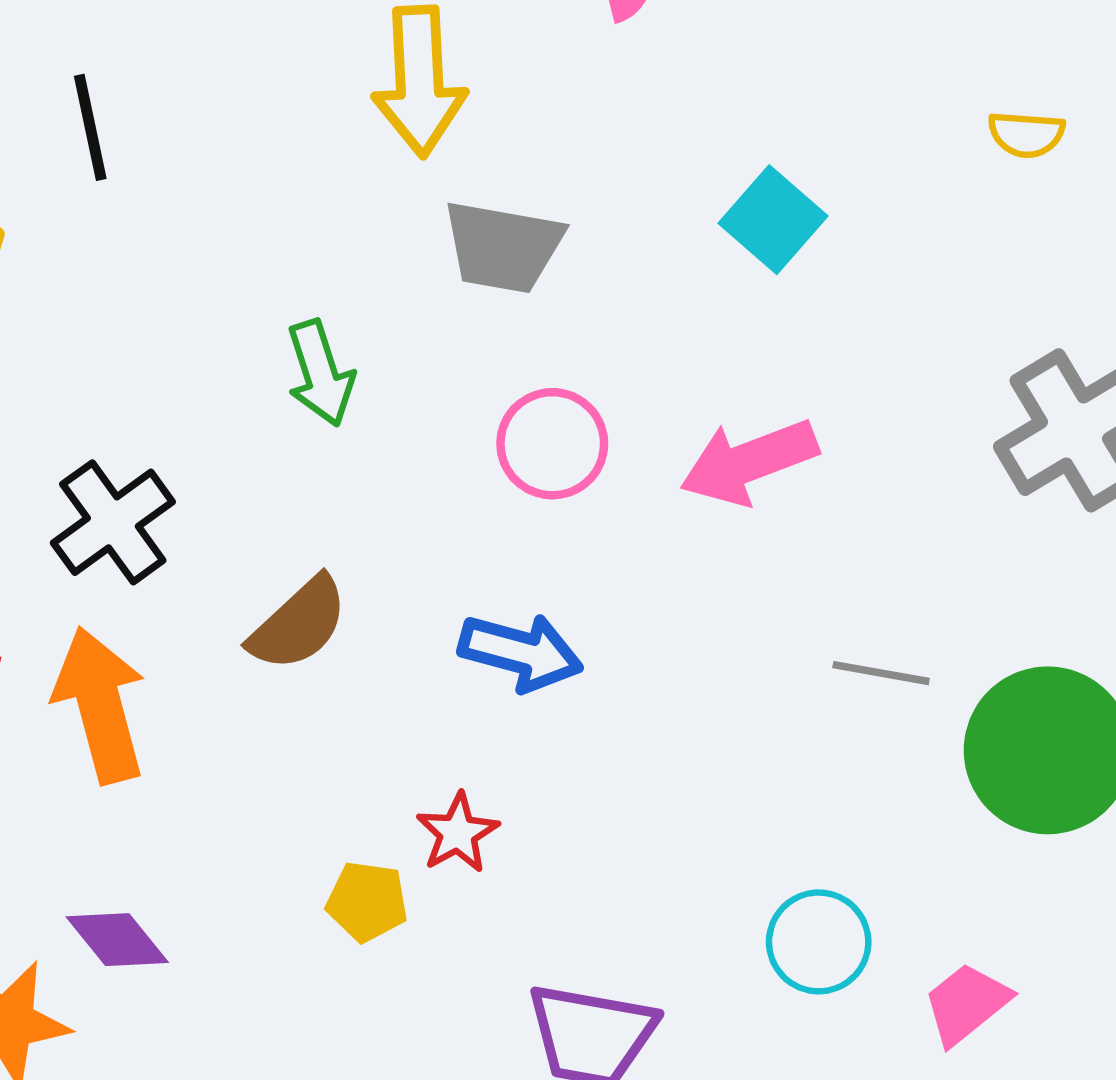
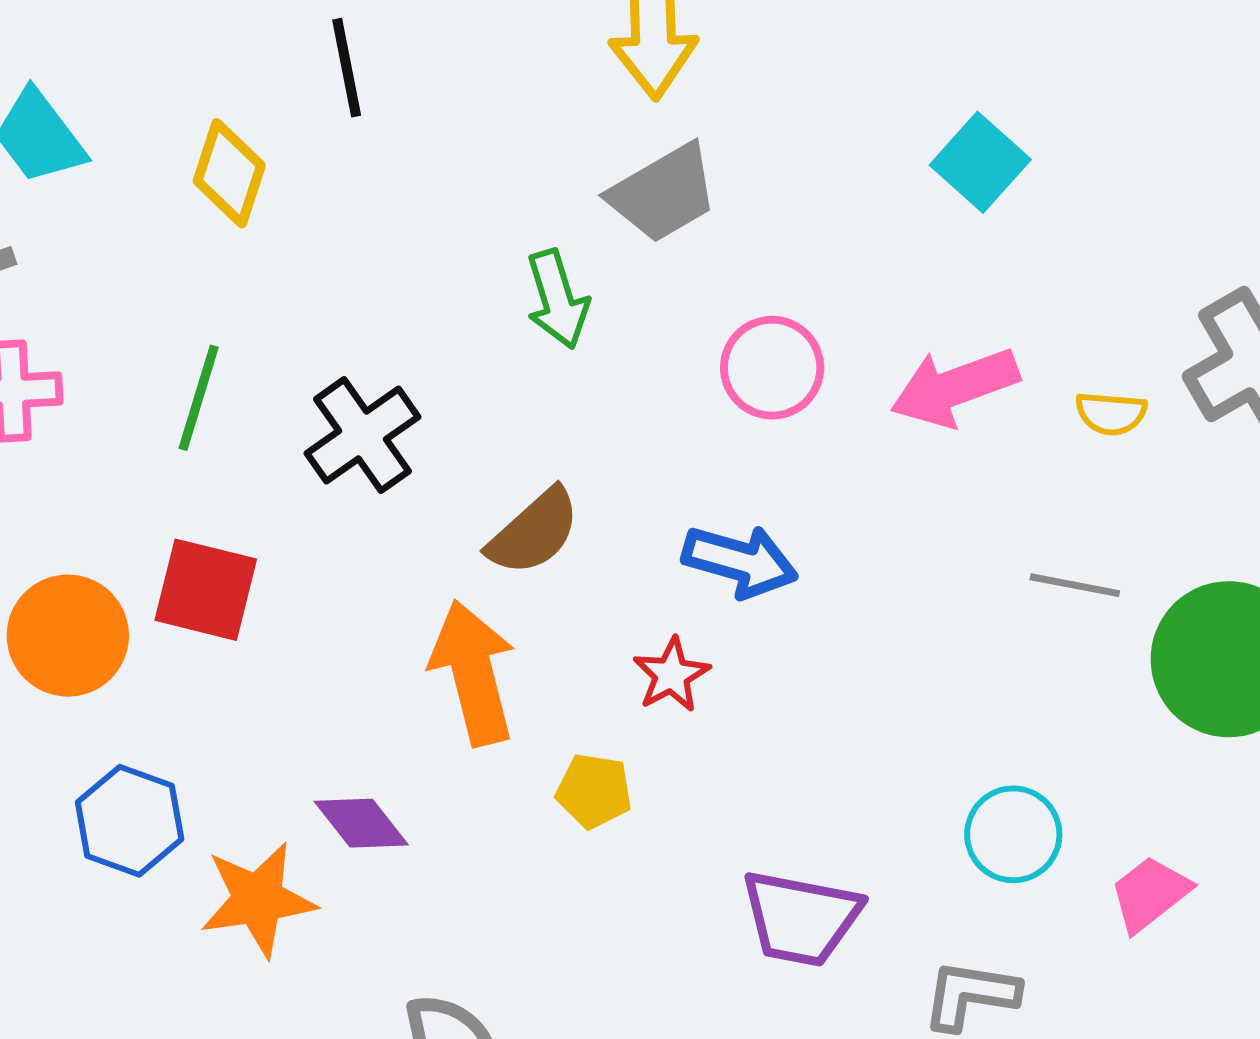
yellow semicircle: (1026, 134) -> (1111, 413), moved
gray trapezoid: (503, 247) -> (663, 193), moved, turned -41
orange arrow: (100, 705) -> (473, 673), moved
red star: (458, 833) -> (671, 675), moved

